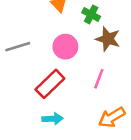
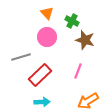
gray line: (18, 47) -> (21, 57), moved
pink circle: (65, 47) -> (47, 37), moved

